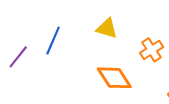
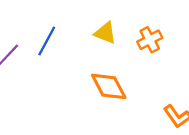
orange cross: (152, 50) -> (150, 40), moved

